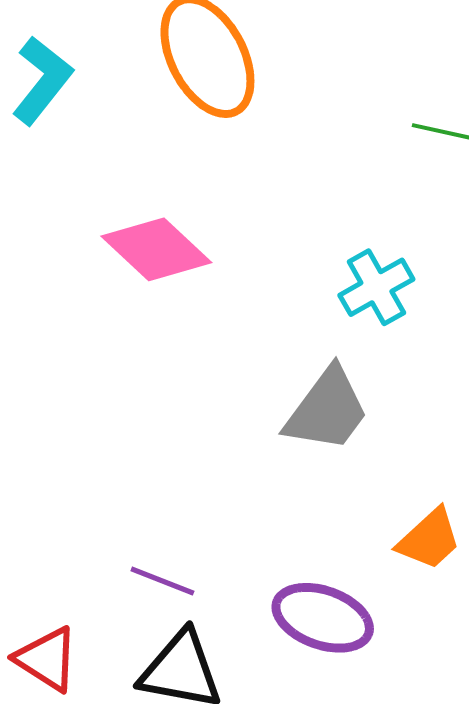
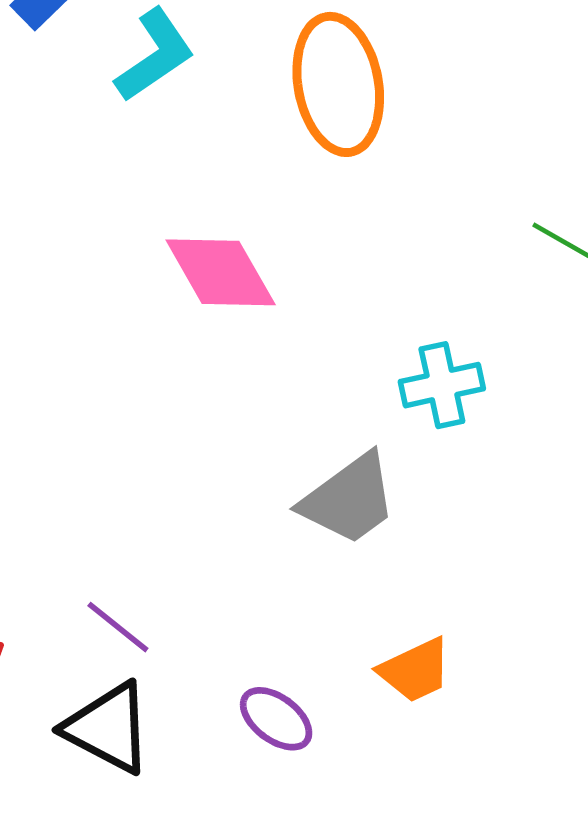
purple ellipse: (323, 618) -> (276, 719), size x0.7

